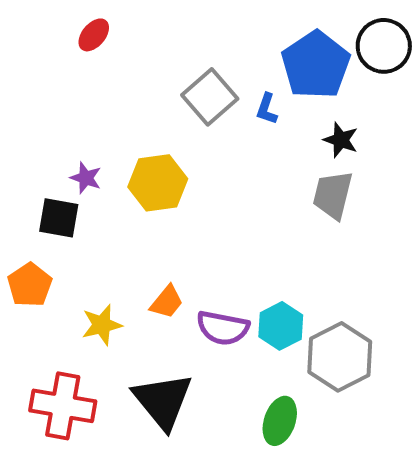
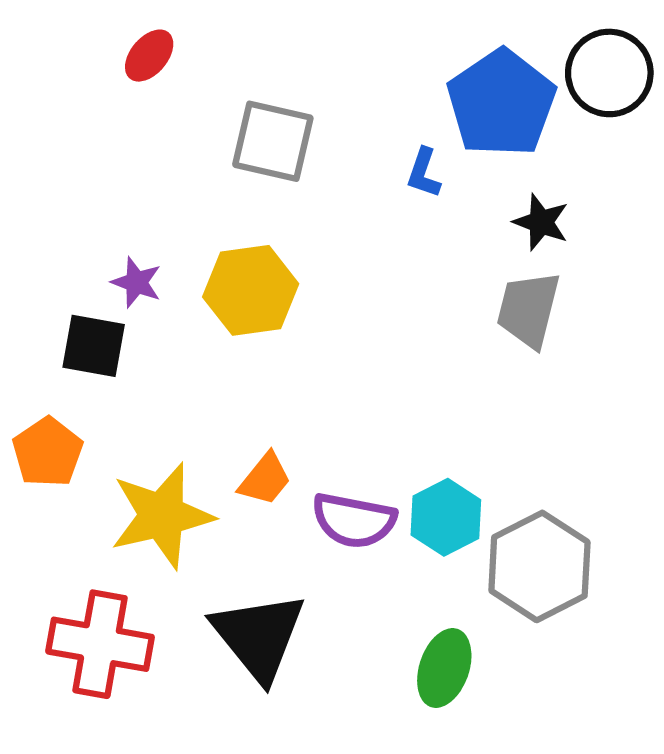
gray square: (210, 97) -> (273, 141), moved, turned -36
yellow star: (102, 325) -> (162, 516), size x1.6

